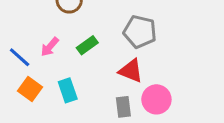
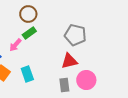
green rectangle: (87, 45) -> (29, 33), moved
red triangle: (131, 71) -> (69, 61), turned -36

